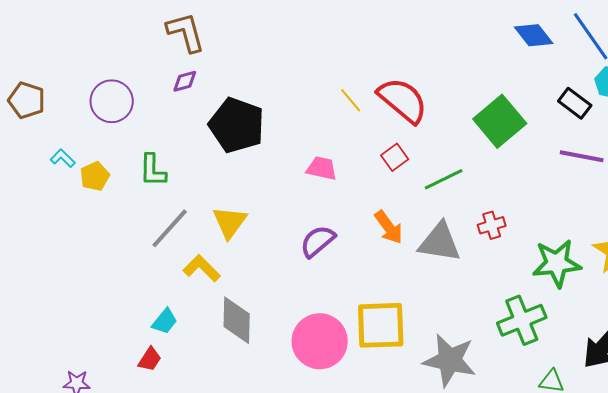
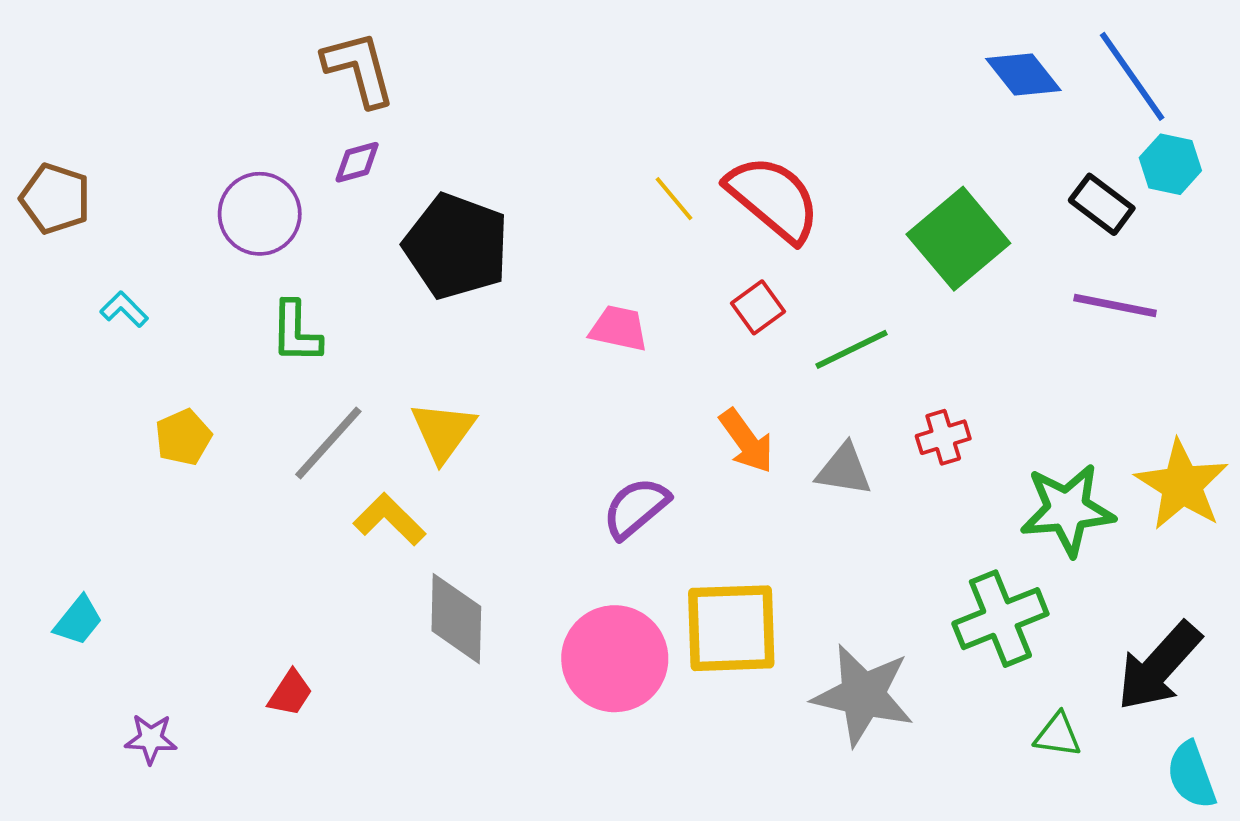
purple circle: (112, 101) -> (260, 214), moved
yellow pentagon: (95, 176) -> (183, 437), moved
purple semicircle: (318, 241) -> (636, 508), moved
gray triangle: (440, 242) -> (844, 470), size x0.7
cyan trapezoid: (165, 321) -> (78, 621), moved

